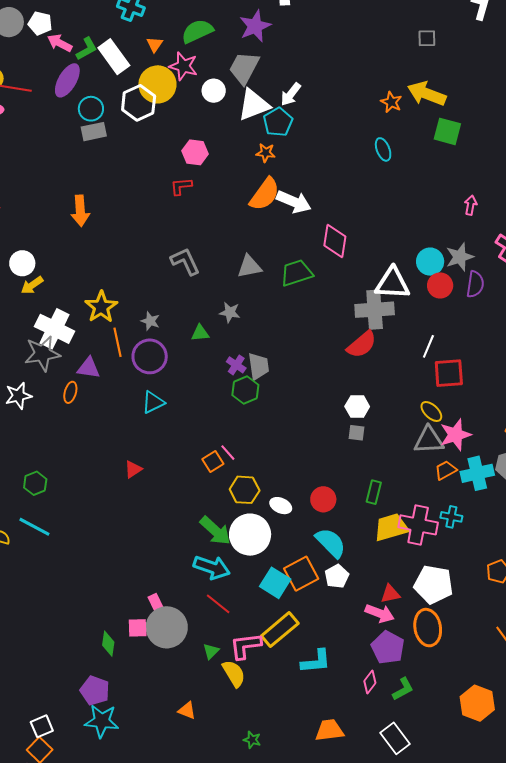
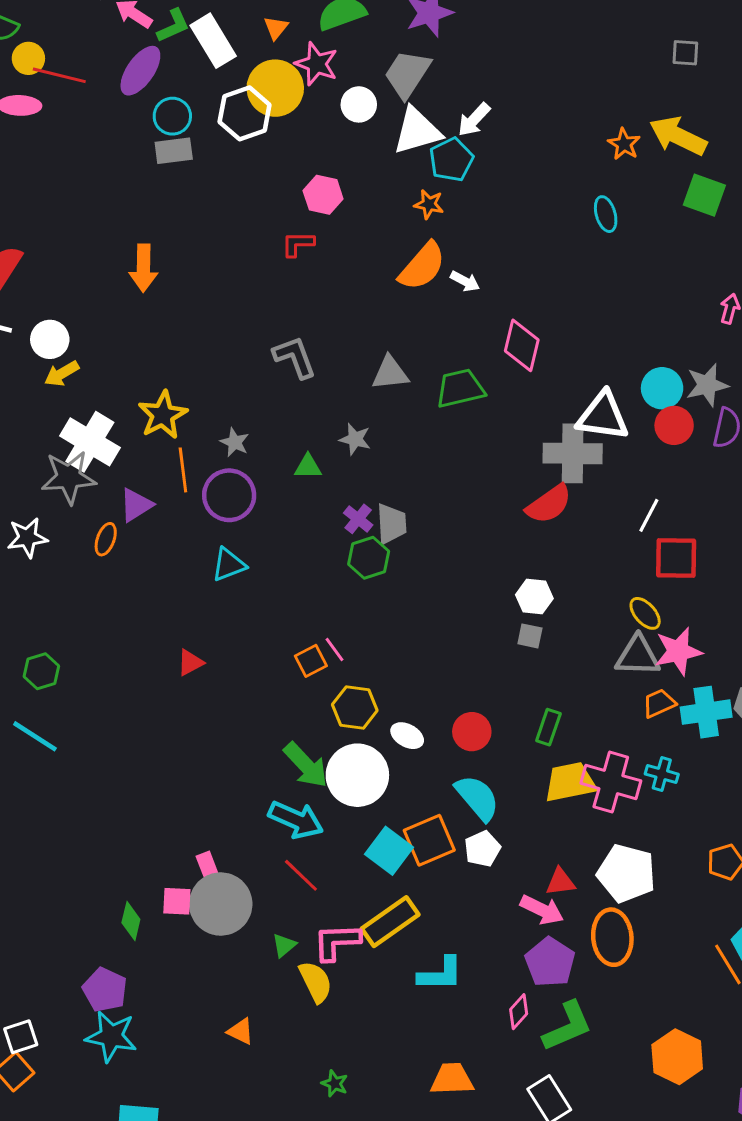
white arrow: (294, 202) -> (465, 281), size x0.6
purple triangle: (89, 368) -> (136, 505), turned -45
green L-shape: (403, 689) -> (568, 1026), size x1.5

